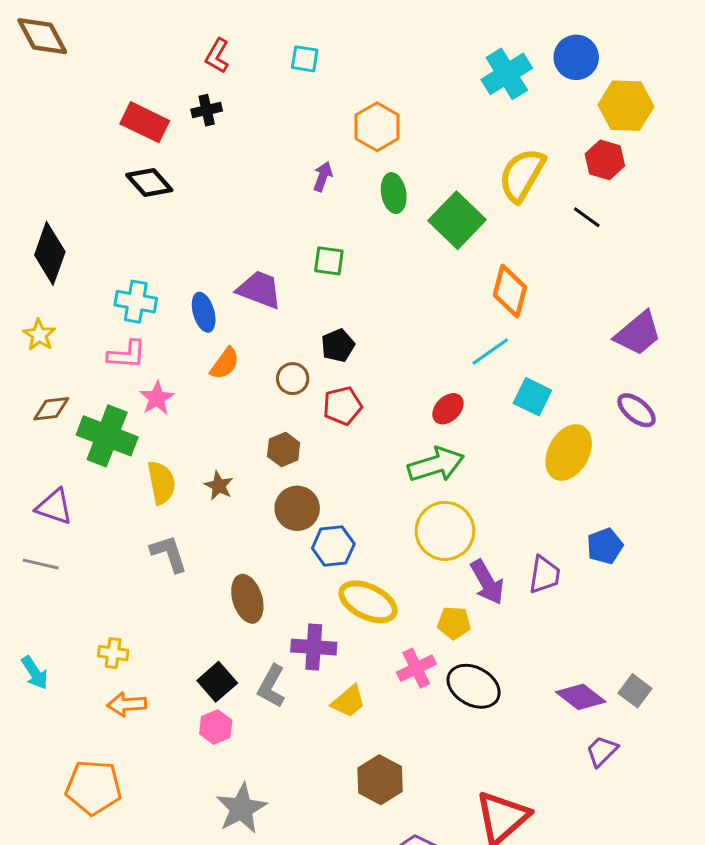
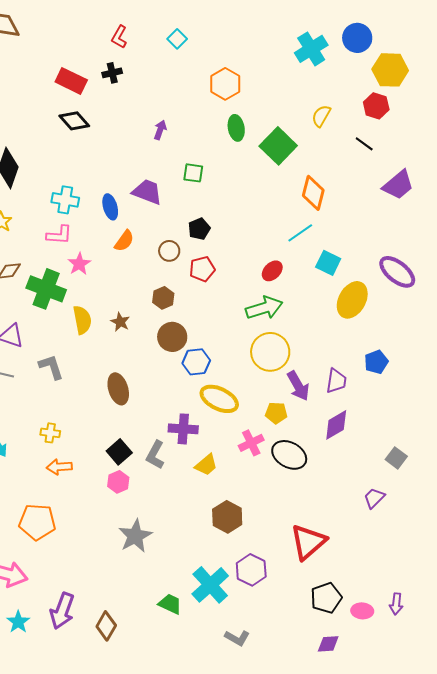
cyan square: (305, 59) -> (177, 39), turned 36
yellow semicircle: (522, 175) -> (321, 116), size x0.6
purple arrow: (323, 176) -> (160, 130), moved
purple trapezoid: (638, 333) -> (398, 185), moved
purple ellipse: (636, 410) -> (397, 272), size x1.4
gray L-shape: (169, 554) -> (51, 367), moved
brown ellipse: (247, 599) -> (118, 389), moved
purple diamond: (581, 697) -> (336, 425), moved, turned -68

